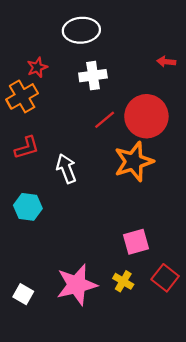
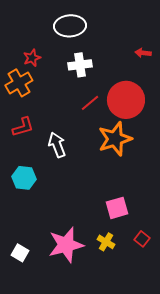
red square: (165, 278) -> (142, 239), size x0.7

